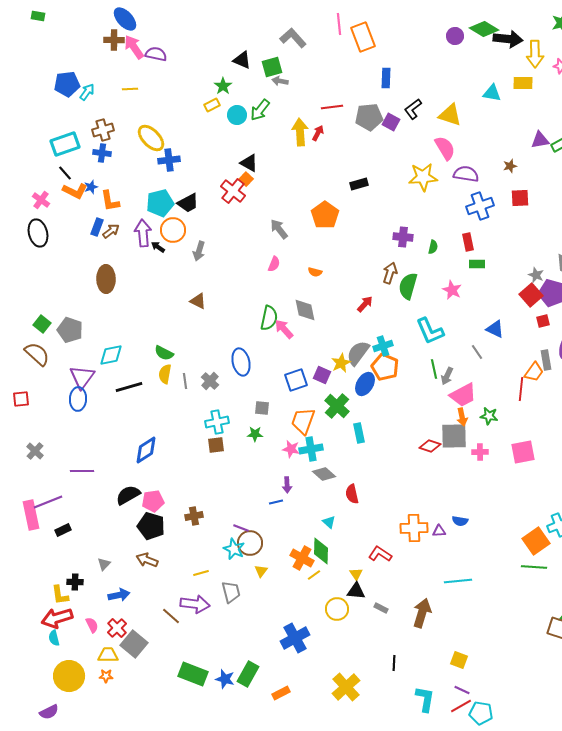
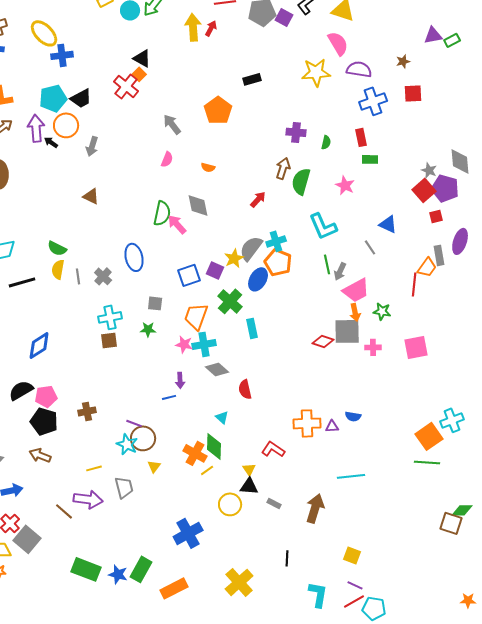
orange rectangle: (281, 693) -> (174, 588), size x1.5

